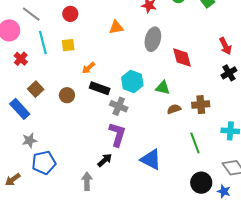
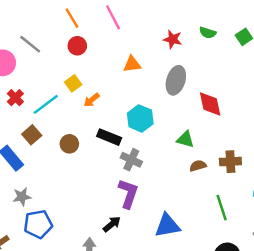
cyan line: (43, 43) -> (46, 104), moved, turned 65
yellow square: (68, 45) -> (73, 83), turned -32
orange arrow: (88, 68) -> (92, 100), moved
cyan hexagon: (132, 81) -> (140, 118), moved
blue triangle: (151, 160) -> (167, 226), turned -40

